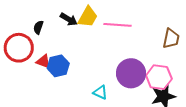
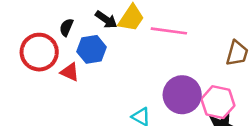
blue hexagon: (58, 66) -> (92, 49), moved

